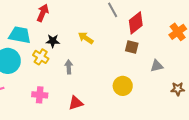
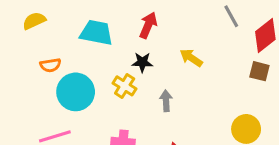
red arrow: (43, 13) -> (148, 25), moved
cyan trapezoid: (20, 35) -> (96, 33), moved

